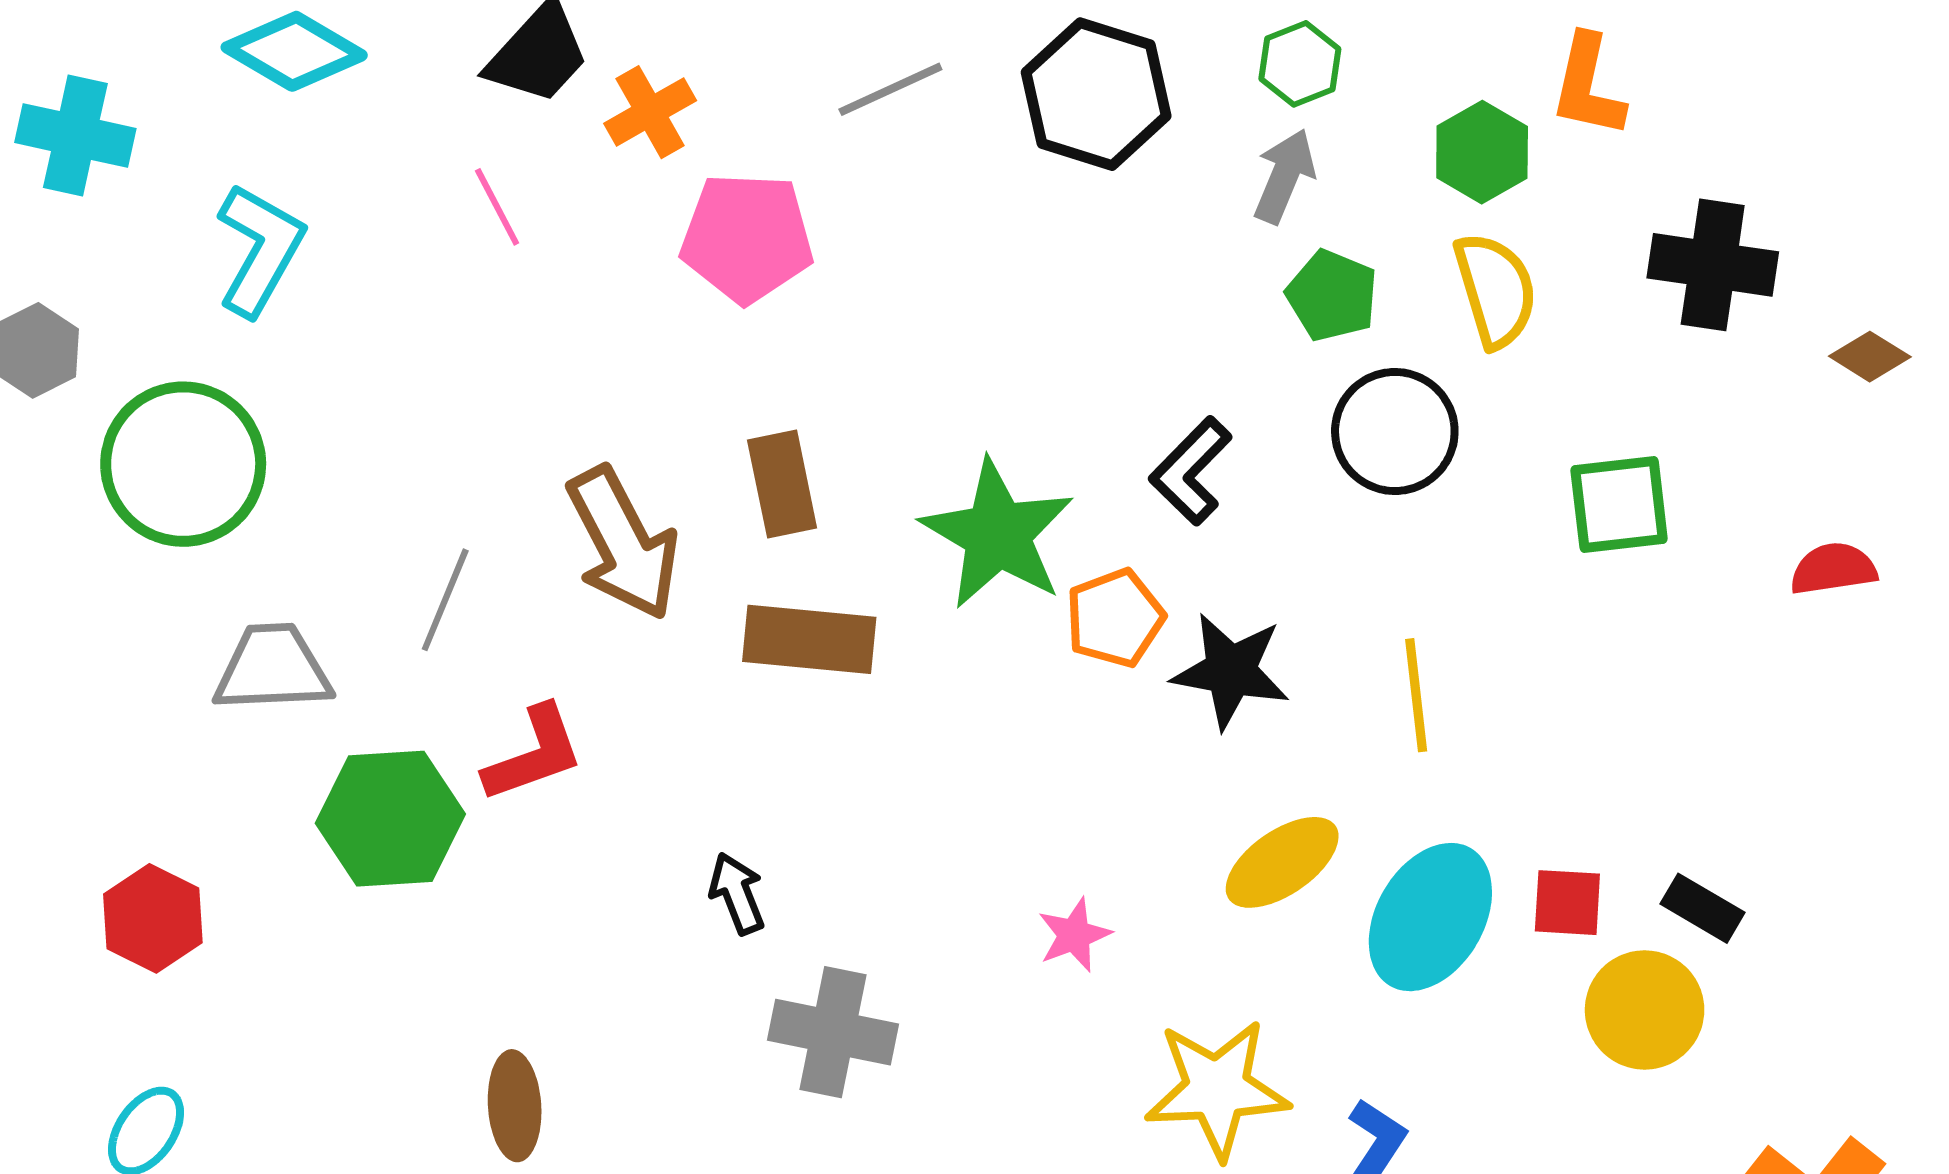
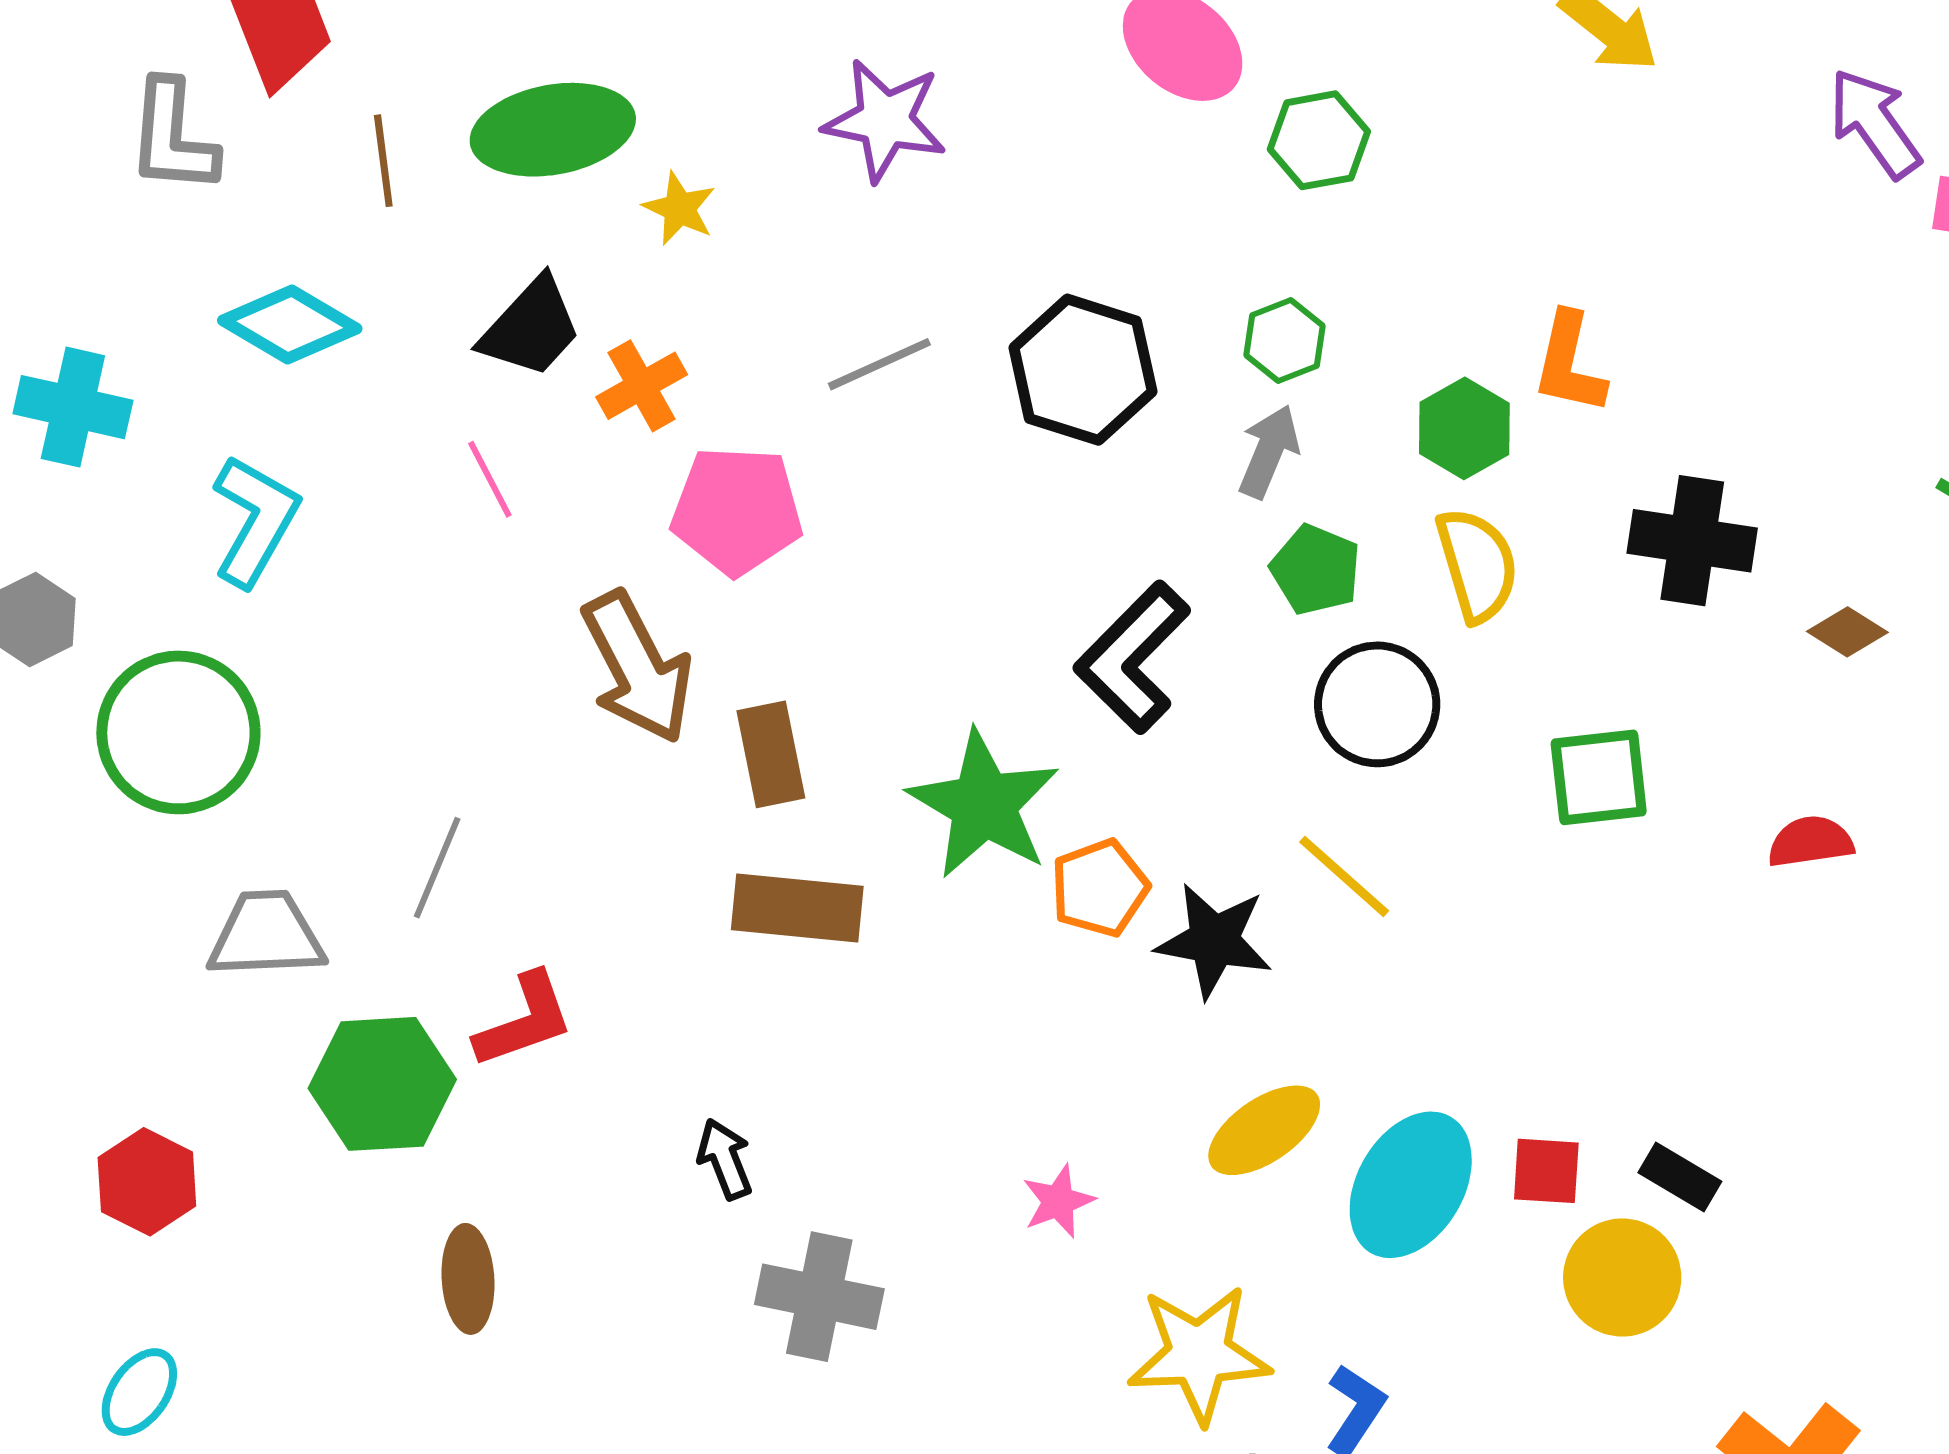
black L-shape: (1191, 471) -> (1132, 657), moved, size x1.4
brown arrow: (623, 543) -> (637, 667), moved
yellow line: (1416, 695) -> (1344, 876), moved, turned -42
brown ellipse: (515, 1106) -> (468, 1279), moved

